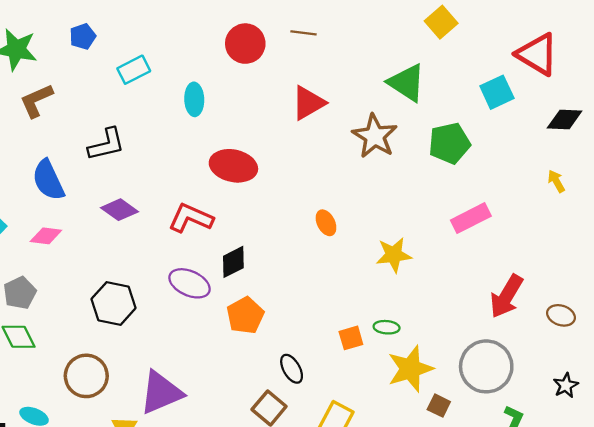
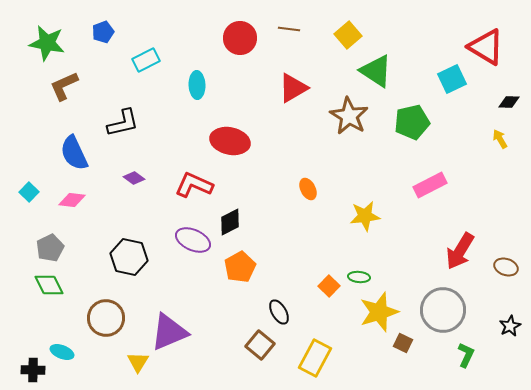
yellow square: (441, 22) -> (348, 35), moved
black diamond: (565, 120) -> (509, 102), size x0.7
yellow arrow: (556, 181) -> (500, 139), moved
purple diamond: (119, 210) -> (134, 178), size x0.7
orange square: (351, 338) -> (329, 286), turned -30

